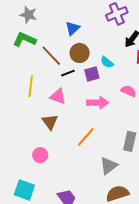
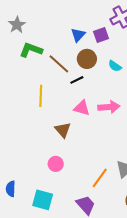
gray star: (28, 15) -> (17, 25), moved, turned 30
purple square: (92, 74) -> (101, 35), moved
pink triangle: (58, 96) -> (82, 108), moved
orange line: (86, 137) -> (100, 178), moved

